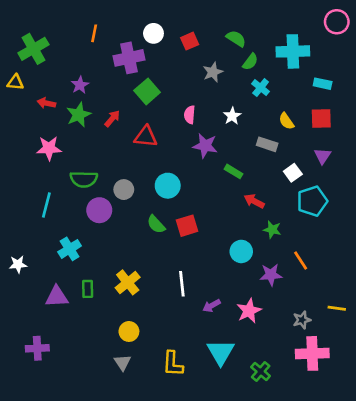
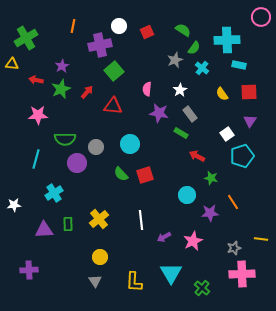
gray star: (213, 72) -> (175, 60), moved
cyan rectangle: (323, 84) -> (239, 65), moved
gray rectangle: (267, 144) -> (190, 114), moved, turned 35

